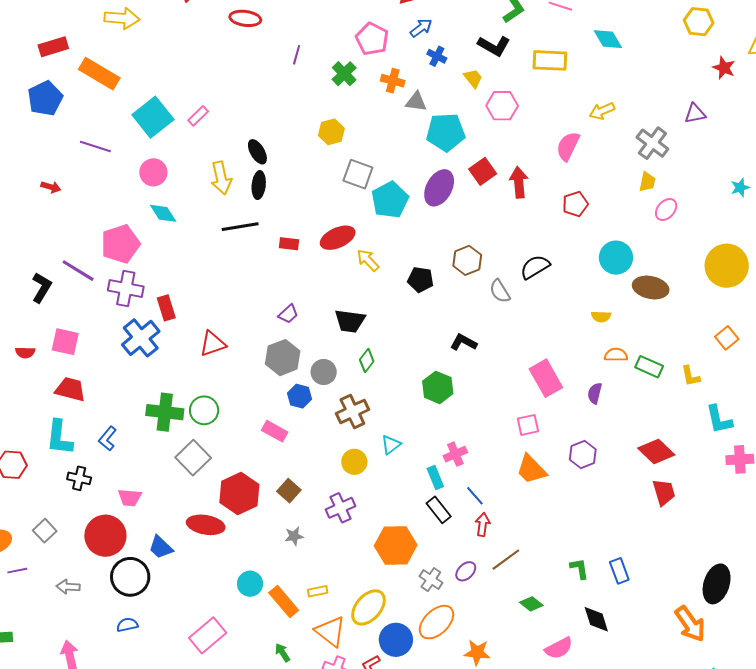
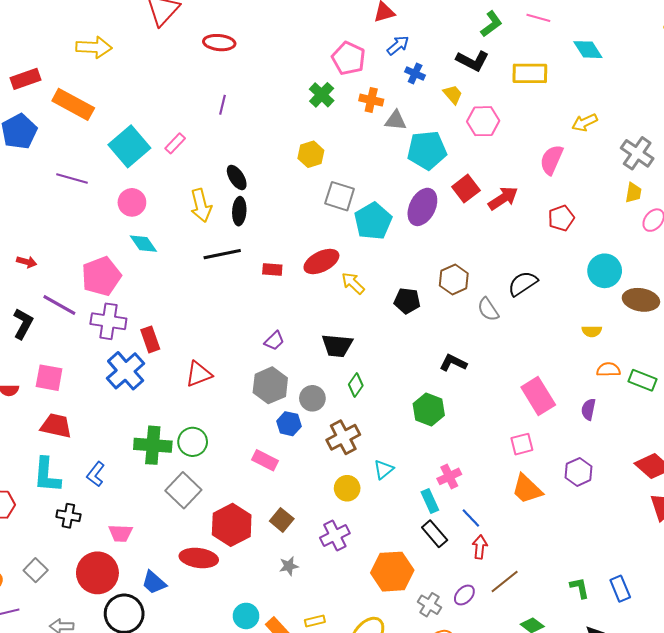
purple line: (297, 55) -> (223, 105), moved
red arrow: (519, 182) -> (503, 198), turned 64
red arrow: (51, 187) -> (27, 262), moved

